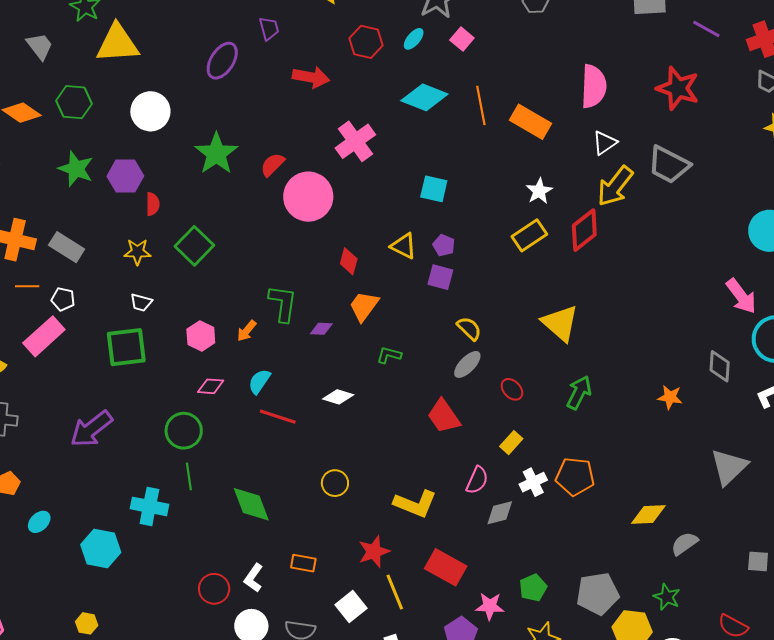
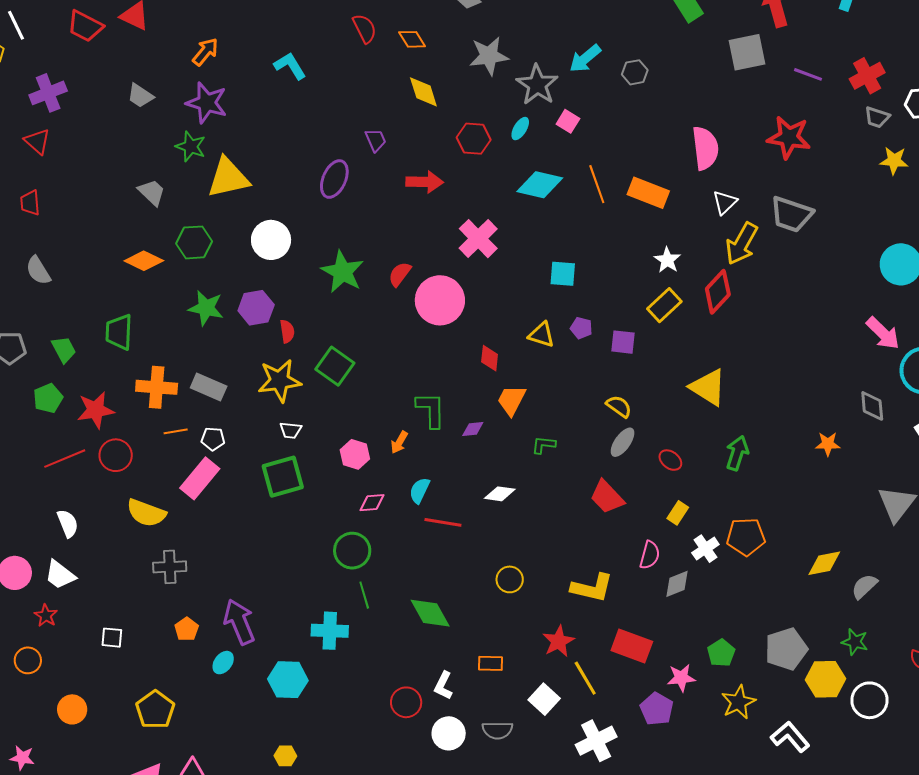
yellow star: (137, 252) -> (279, 381), size x1.6
purple square: (440, 277) -> (623, 342), moved
purple arrow: (91, 429) -> (239, 622), moved, turned 114

